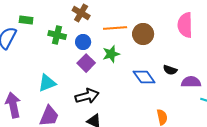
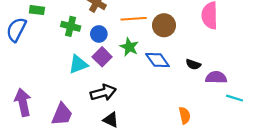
green star: (111, 54) -> (129, 47), turned -30
blue diamond: (144, 77) -> (157, 60), moved
cyan triangle: (47, 83) -> (78, 64), moved

